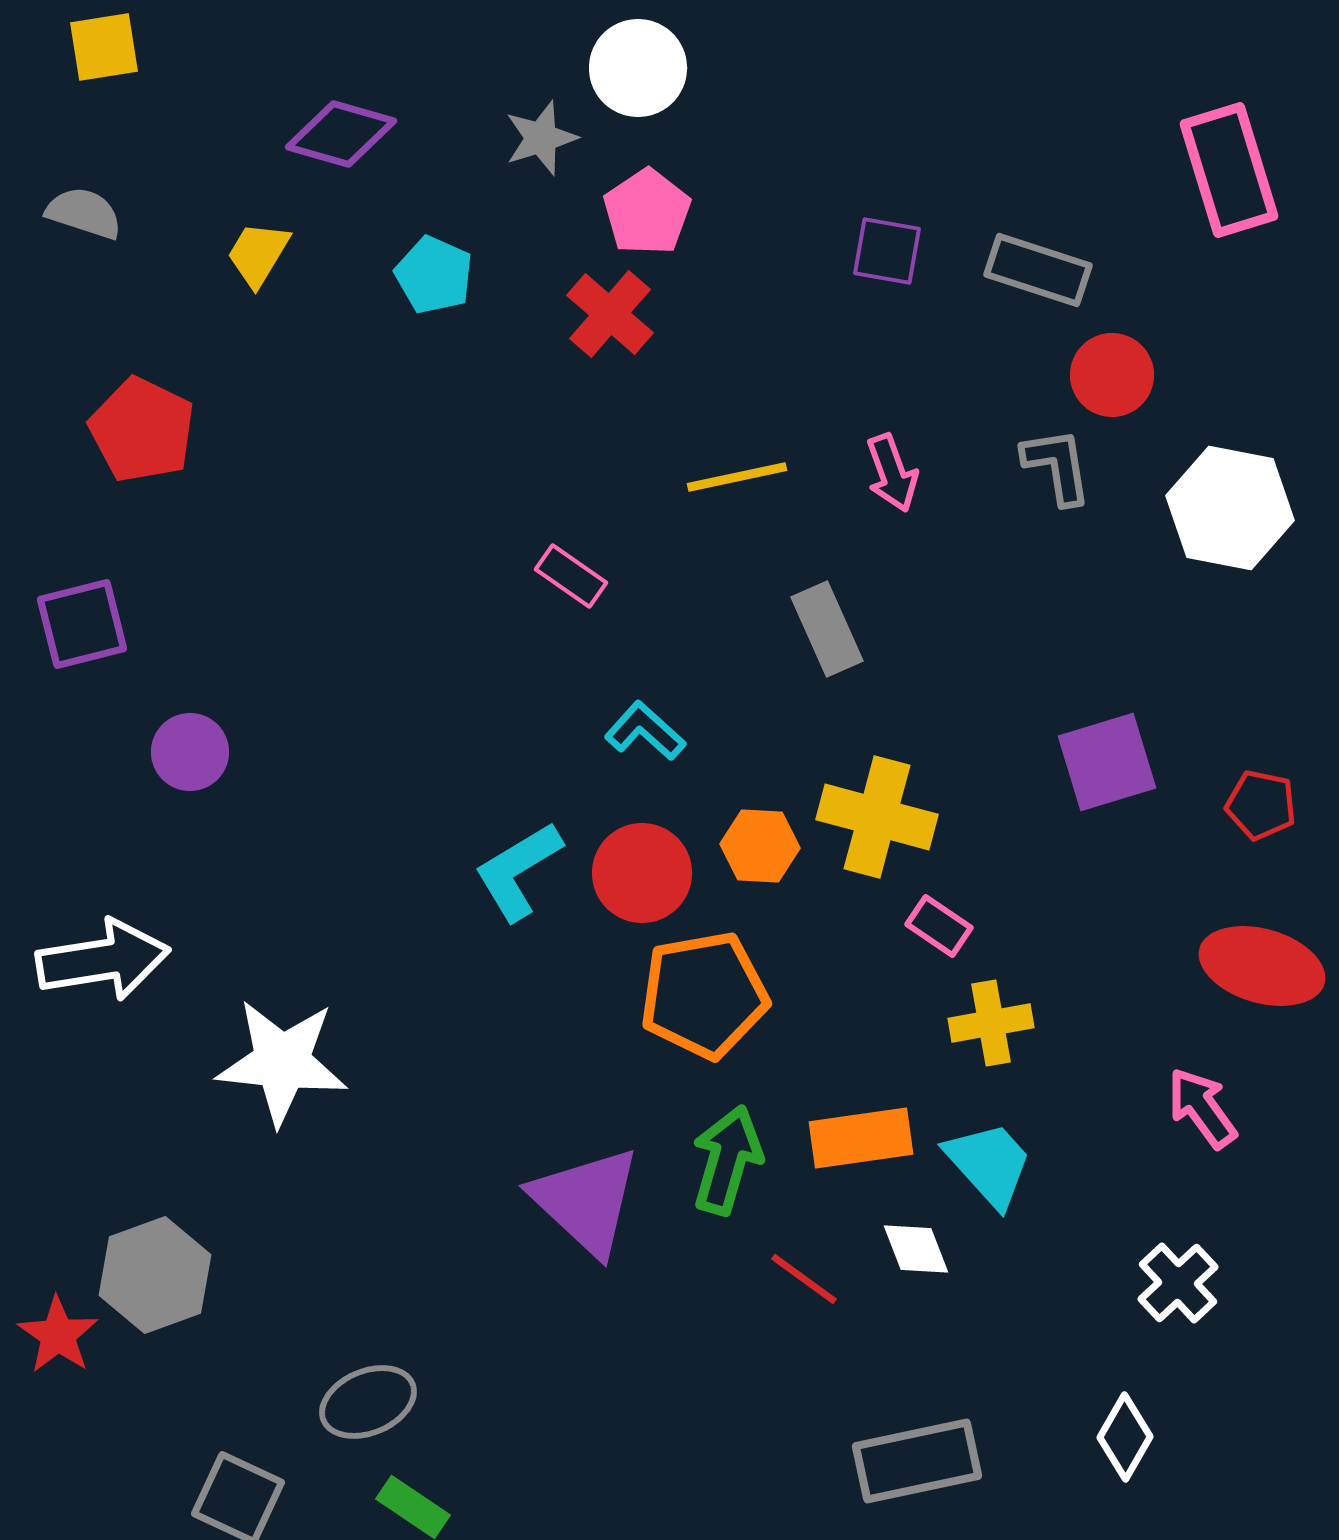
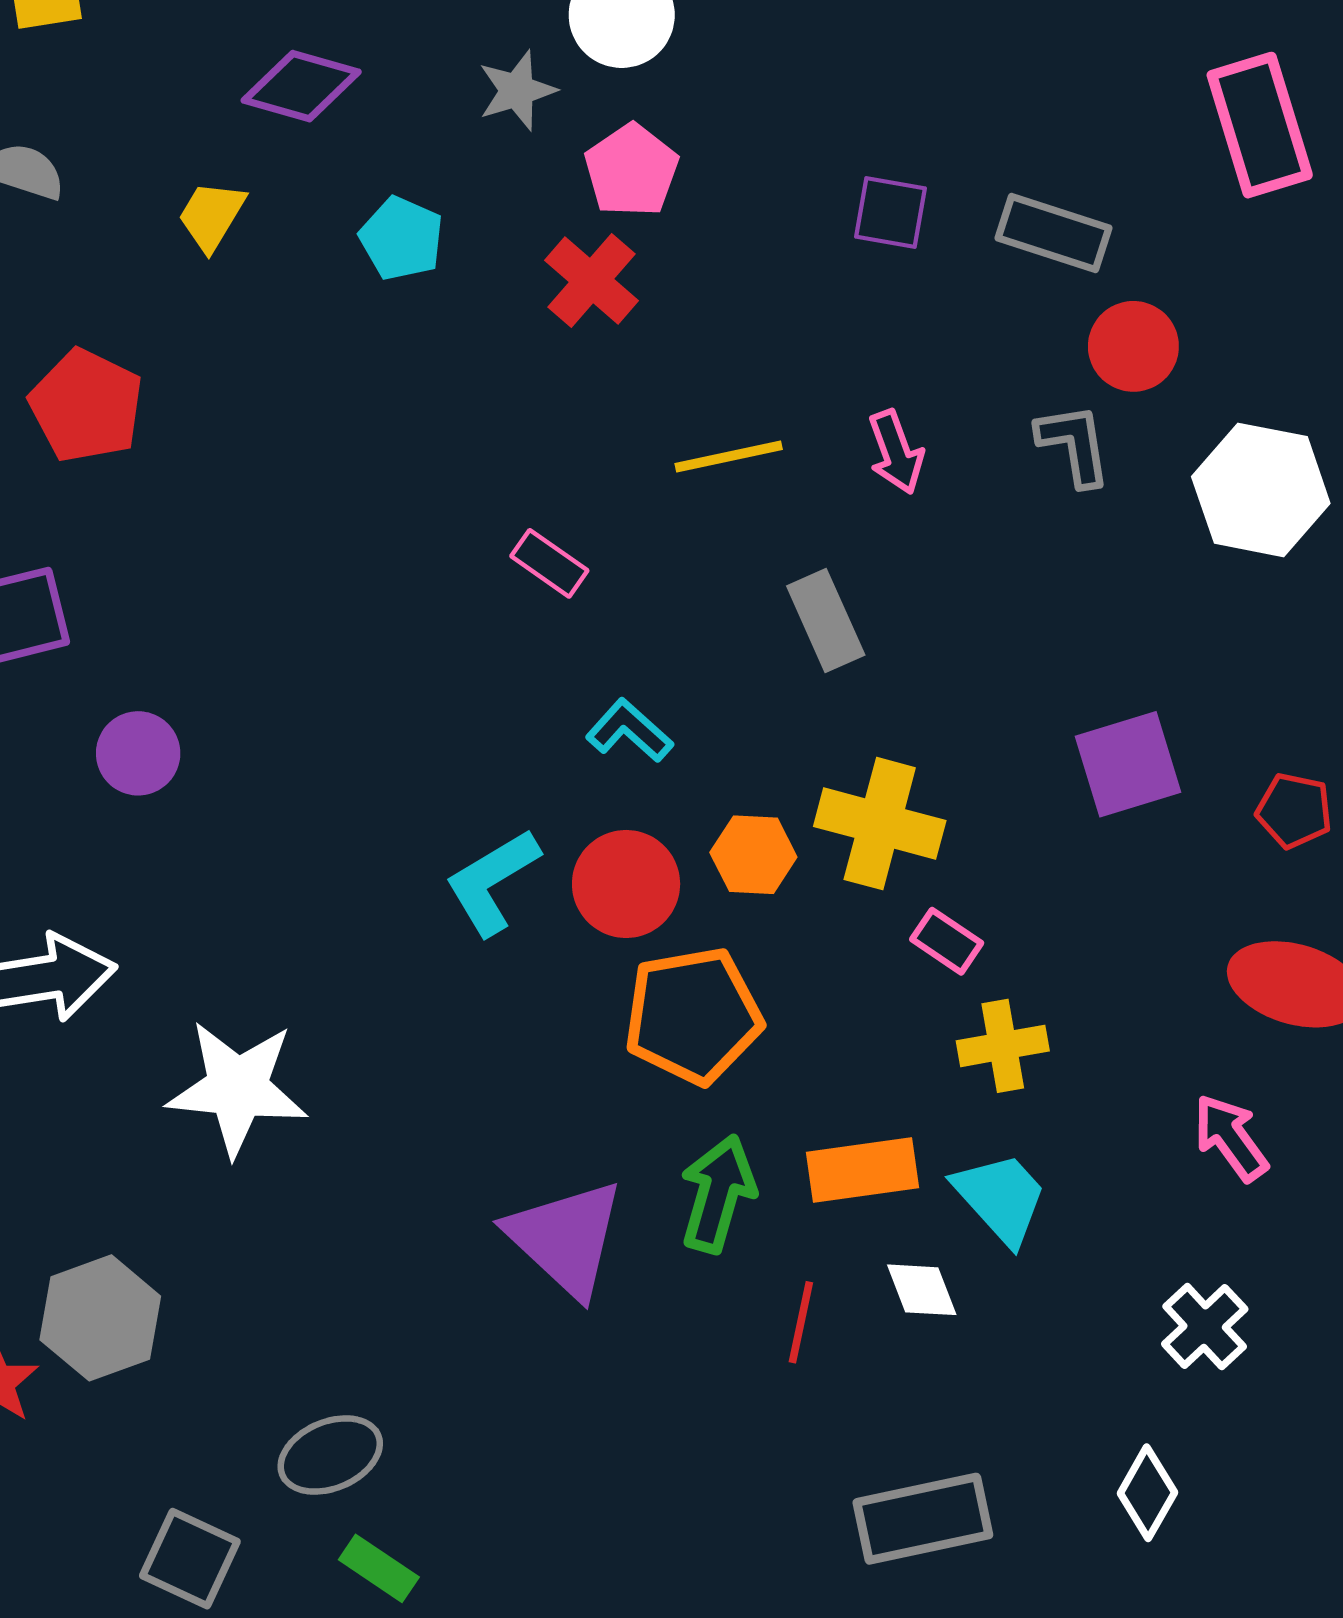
red line: (804, 1279) -> (801, 1322), turned 66

